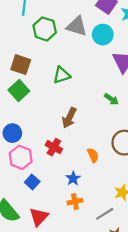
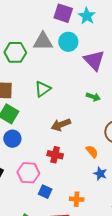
brown arrow: (69, 118) -> (61, 125), turned 60
blue circle: (12, 133) -> (12, 139), moved
blue star: (73, 178) -> (100, 174), moved
orange cross: (75, 202) -> (77, 199), moved, turned 32

